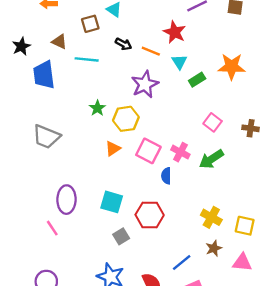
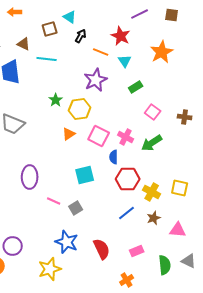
black arrow: (123, 44) -> (81, 36), moved, turned -88
orange star: (232, 67) -> (162, 52), moved, turned -30
green rectangle: (197, 80) -> (136, 87), moved
cyan square: (112, 202) -> (85, 175), moved, turned -30
red hexagon: (150, 215) -> (128, 179), moved
yellow square: (245, 226) -> (180, 188), moved
pink line: (52, 228) -> (54, 201), moved, turned -32
blue line: (182, 262) -> (127, 213), moved

